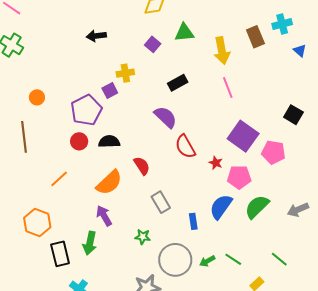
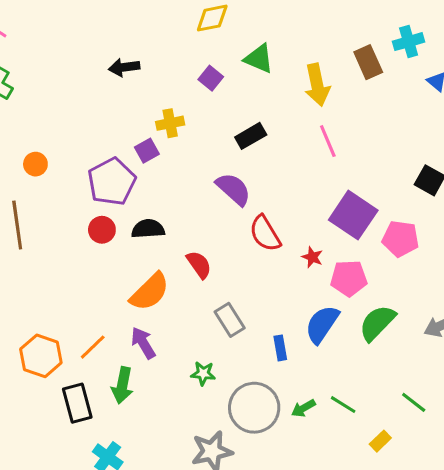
green triangle: (184, 33) -> (259, 59), turned 30
orange line: (59, 179) -> (93, 347), moved

